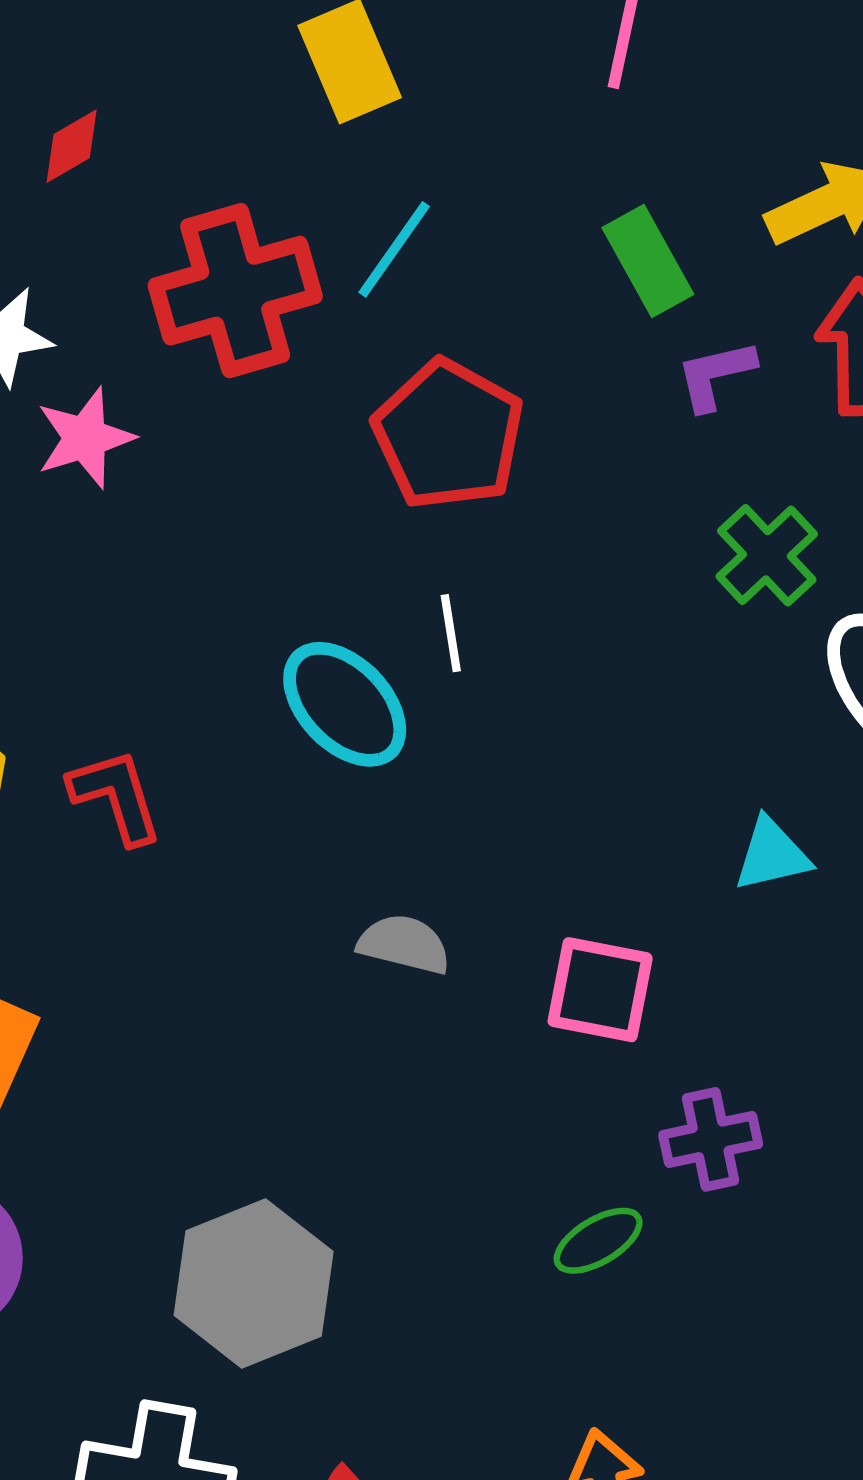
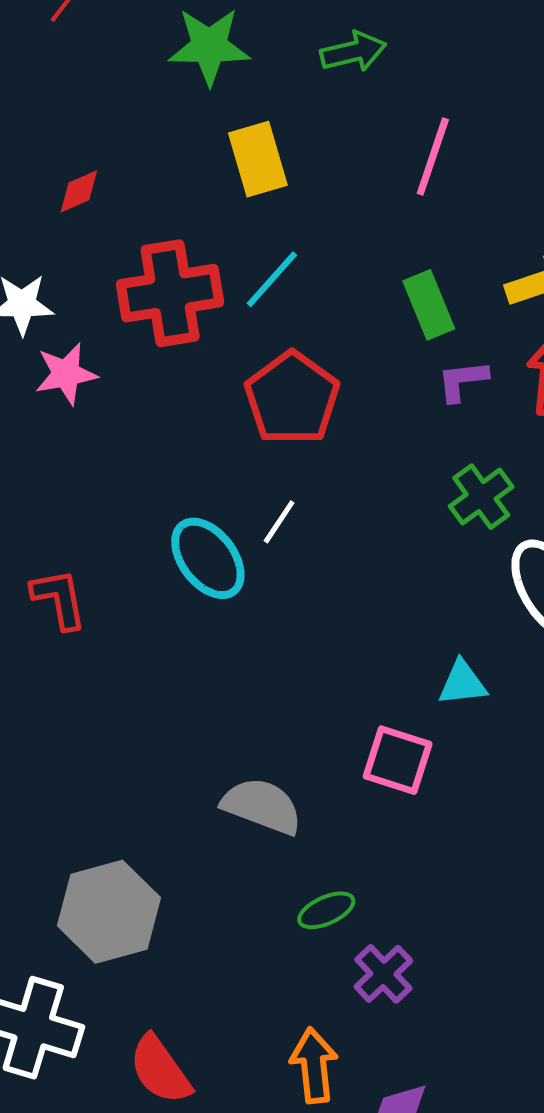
white line: (451, 633) -> (279, 522), turned 36
gray semicircle: (404, 944) -> (262, 806), moved, size x1.4
pink square: (600, 990) -> (398, 760), moved
purple cross: (711, 1139) -> (383, 974), moved, turned -38

